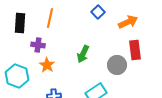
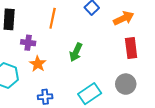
orange line: (50, 18) -> (53, 18), moved
gray circle: (117, 65) -> (126, 84), moved

